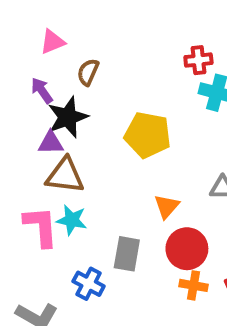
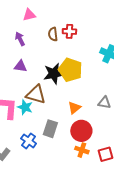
red cross: (198, 60) -> (69, 31), moved
brown semicircle: (88, 72) -> (53, 34), moved, turned -40
black star: (68, 117) -> (54, 74), moved
brown triangle: (65, 175) -> (36, 94), moved

